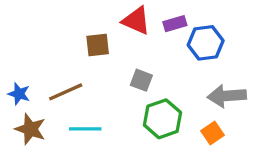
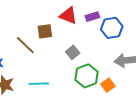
gray square: (141, 80) -> (73, 52), turned 32
brown line: (66, 92) -> (25, 45), moved, turned 70
orange square: (213, 133) -> (108, 85), moved

